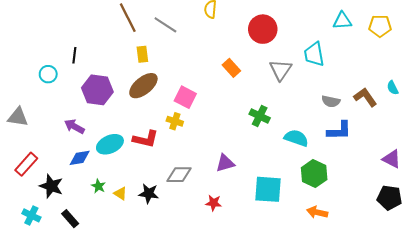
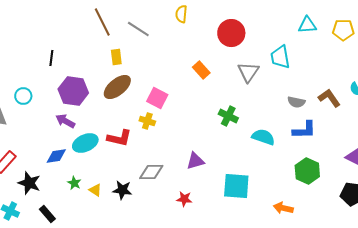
cyan circle: (48, 74) -> (23, 96), moved
purple arrow: (74, 126) -> (65, 121), moved
green hexagon: (314, 174) -> (307, 171), moved

